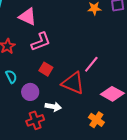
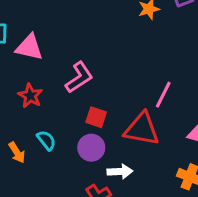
pink triangle: (28, 17) -> (29, 47), moved
purple circle: (30, 92) -> (91, 148), moved

